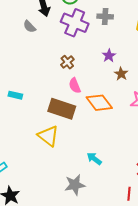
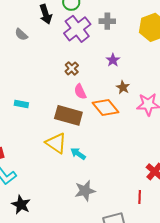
purple cross: (75, 23) -> (77, 29), turned 32
gray semicircle: (30, 27) -> (21, 35), moved
brown star: (121, 74) -> (123, 87), moved
cyan arrow: (94, 159) -> (78, 154), moved

